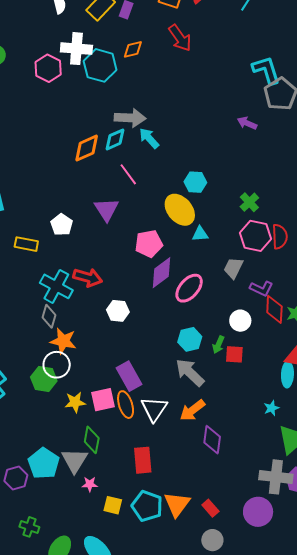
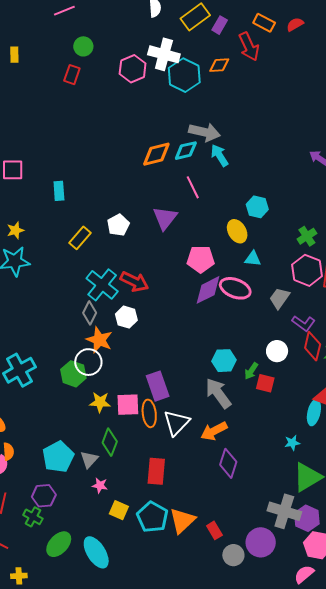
red arrow: (180, 38) -> (249, 47), moved
yellow ellipse: (180, 210) -> (237, 231), size x0.7
yellow rectangle: (26, 244) -> (80, 238), turned -70
pink ellipse: (189, 288) -> (235, 288), moved, turned 60
white hexagon: (118, 311) -> (126, 317), moved
gray triangle: (74, 460) -> (89, 459), size x0.7
purple hexagon: (16, 478) -> (44, 496), moved
gray circle: (212, 540) -> (233, 555), moved

